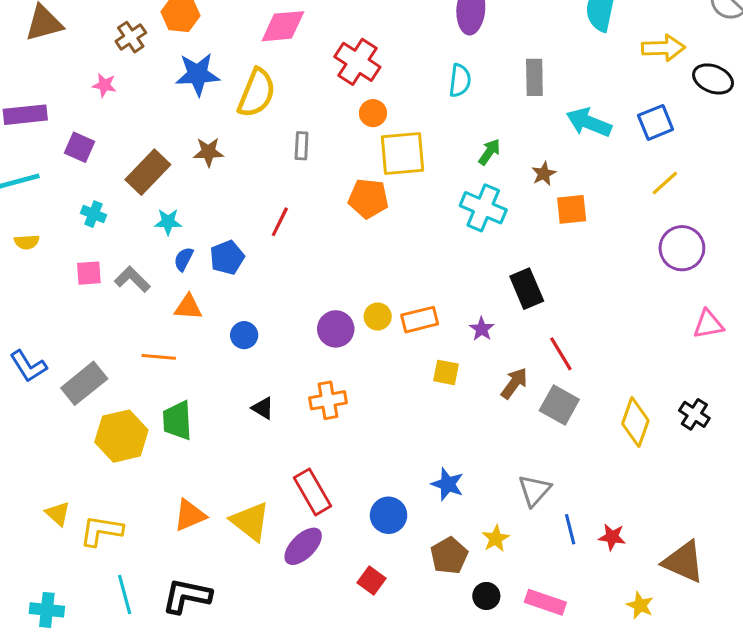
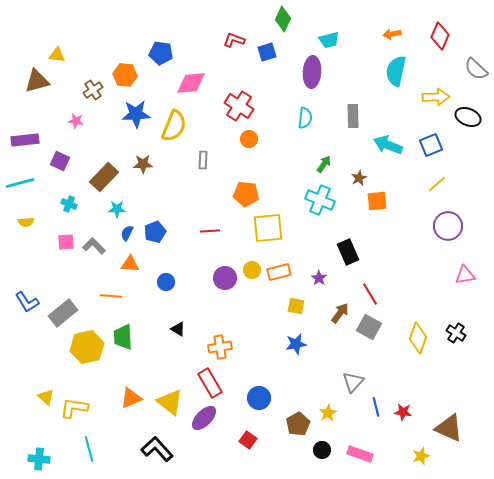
yellow square: (402, 153) -> (268, 228), moved
red line: (280, 222) -> (210, 231), moved, turned 60
orange cross: (328, 400) -> (220, 347), moved
blue star: (448, 484) -> (296, 344), moved, turned -30
black L-shape: (187, 596) -> (157, 449), moved, turned 36
yellow star: (640, 605) -> (421, 456), turned 30

